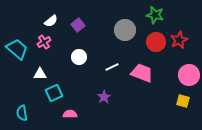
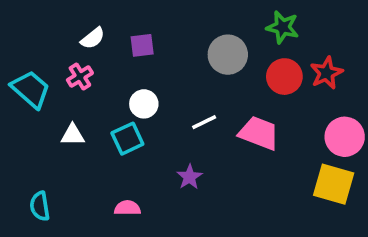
purple square: (78, 25) -> (142, 45), turned 32
cyan square: (54, 93) -> (127, 139), moved
yellow square: (183, 101) -> (334, 184), size x1.6

